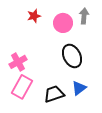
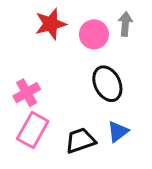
red star: (34, 16) -> (51, 24), size x1.5

